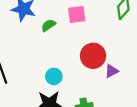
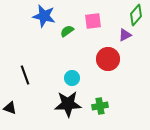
purple triangle: (111, 71) -> (125, 35), moved

